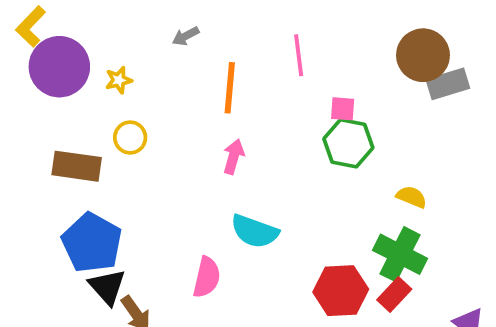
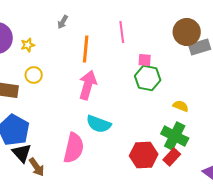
gray arrow: (186, 36) -> (63, 22), turned -32
pink arrow: (234, 157) -> (88, 85), size x1.6
pink semicircle: (207, 277) -> (74, 148), size x1.4

